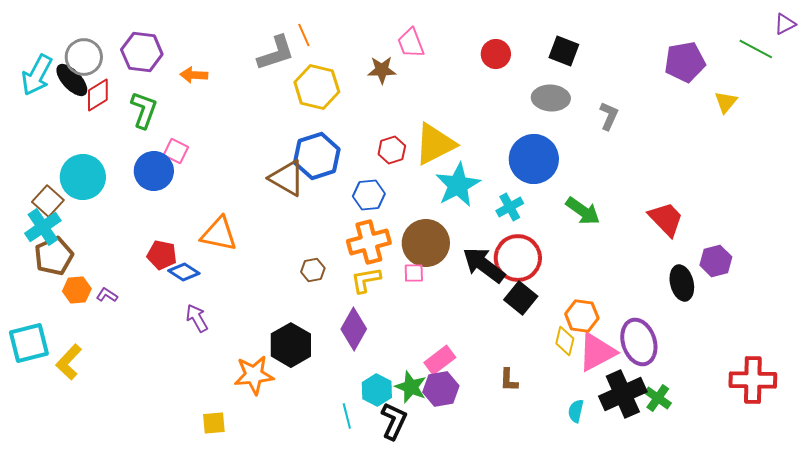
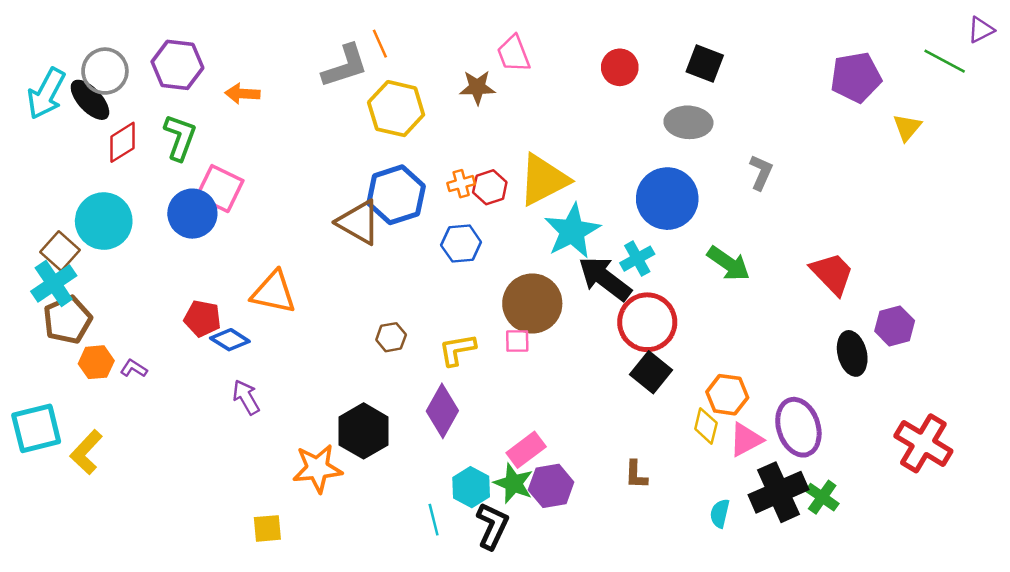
red diamond: (98, 95) -> (122, 142), moved
gray L-shape: (609, 116) -> (761, 172), moved
pink square: (176, 151) -> (220, 189), size x1.5
orange cross: (369, 242) -> (461, 184), moved, size x0.5
black arrow: (484, 265) -> (605, 279), moved
pink triangle: (597, 352) -> (746, 440), size x0.7
pink rectangle: (440, 360) -> (526, 450), moved
red cross: (753, 380) -> (923, 443), moved, turned 30

